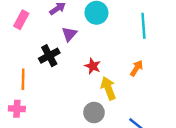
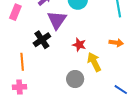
purple triangle: (69, 34) -> (57, 20), size x1.5
orange arrow: (137, 68) -> (116, 43), turned 72
gray circle: (94, 113) -> (75, 79), moved

